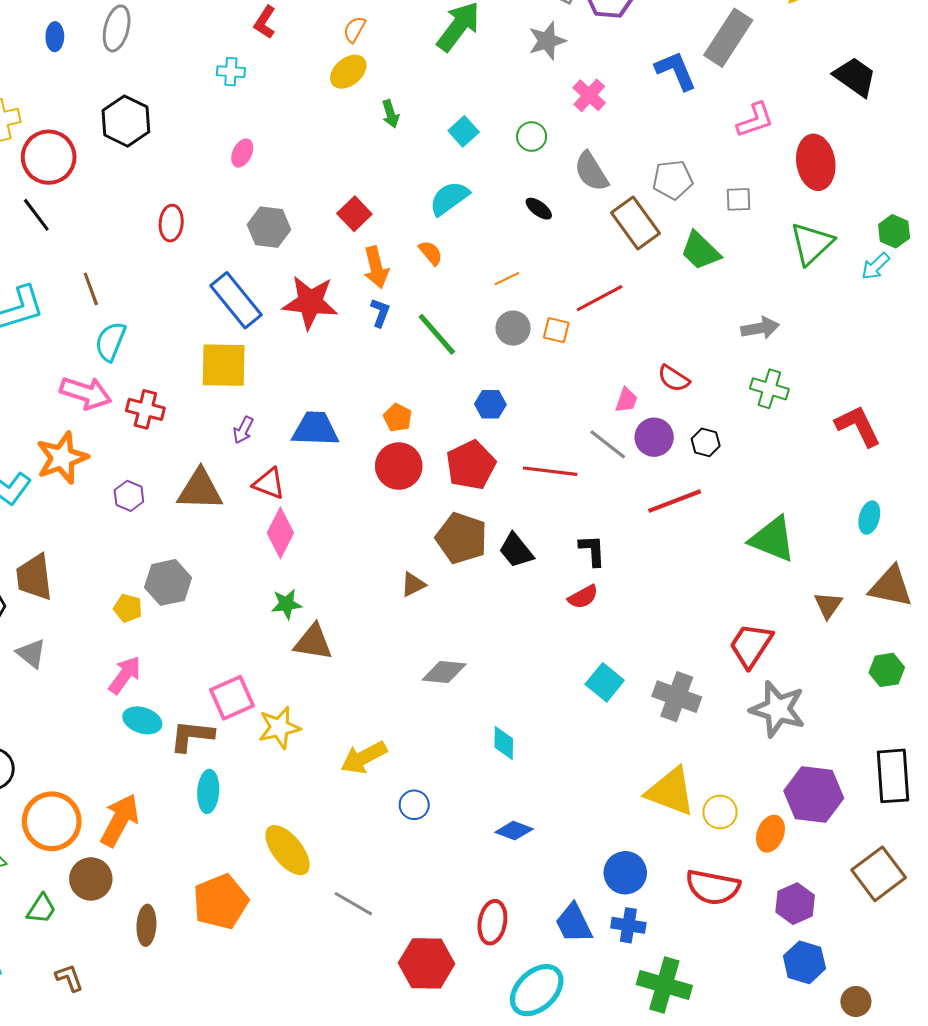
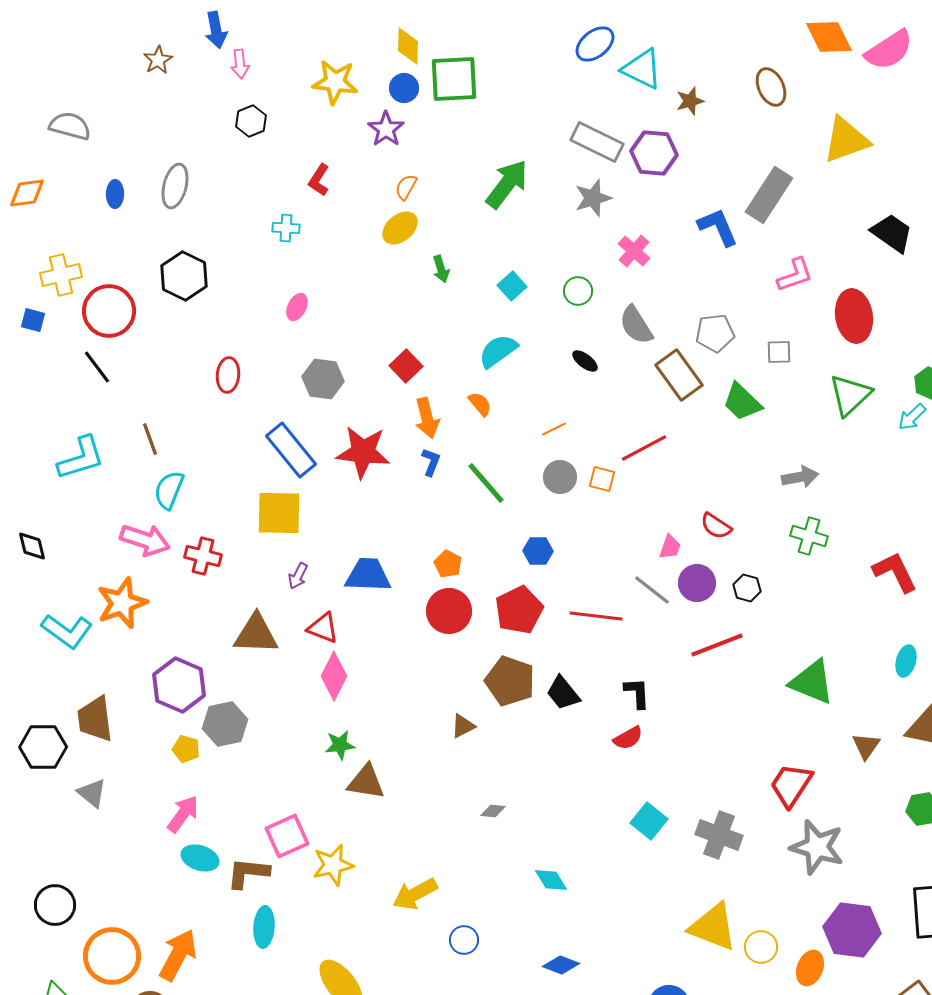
purple hexagon: (129, 496) -> (179, 685), moved, size x1.8
gray diamond: (444, 672) -> (493, 811), size x0.6
cyan diamond: (504, 743) -> (551, 880), turned -32

